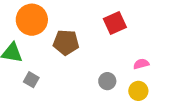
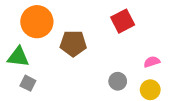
gray square: (31, 80) -> (28, 83), moved

